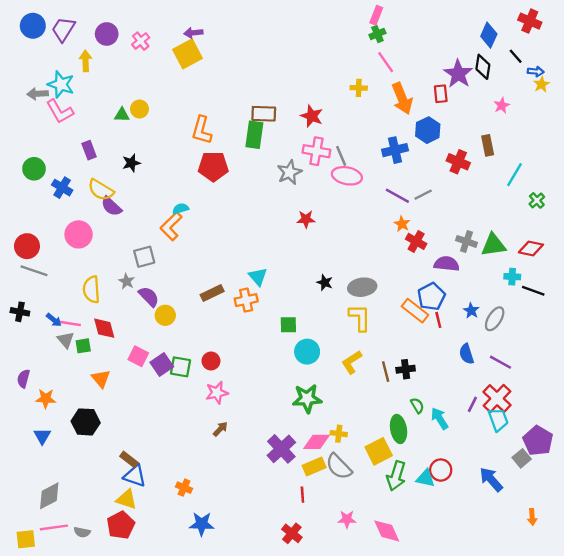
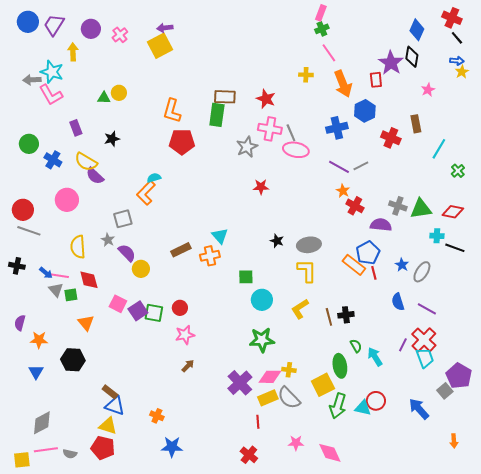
black line: (516, 56) -> (457, 38), moved
red pentagon: (121, 525) -> (103, 448), turned -30

